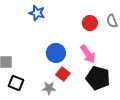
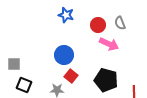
blue star: (37, 13) -> (66, 15), moved
pink arrow: (88, 54) -> (109, 44), moved, turned -30

